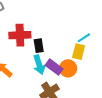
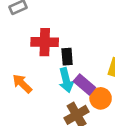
orange circle: (68, 68) -> (101, 98), moved

